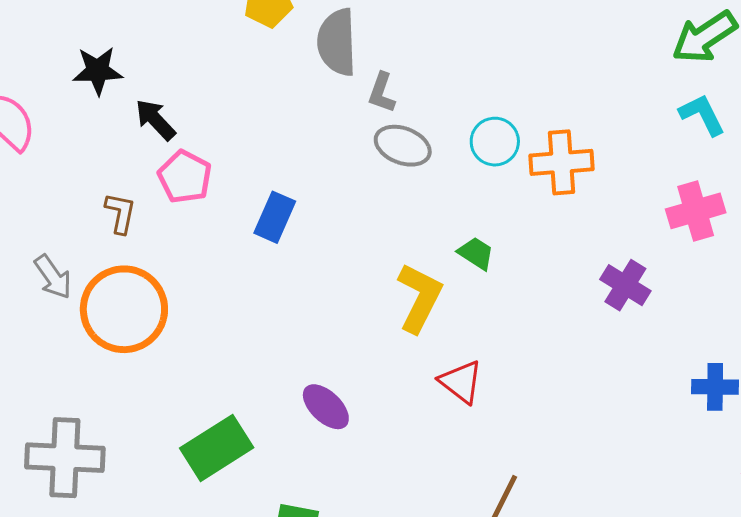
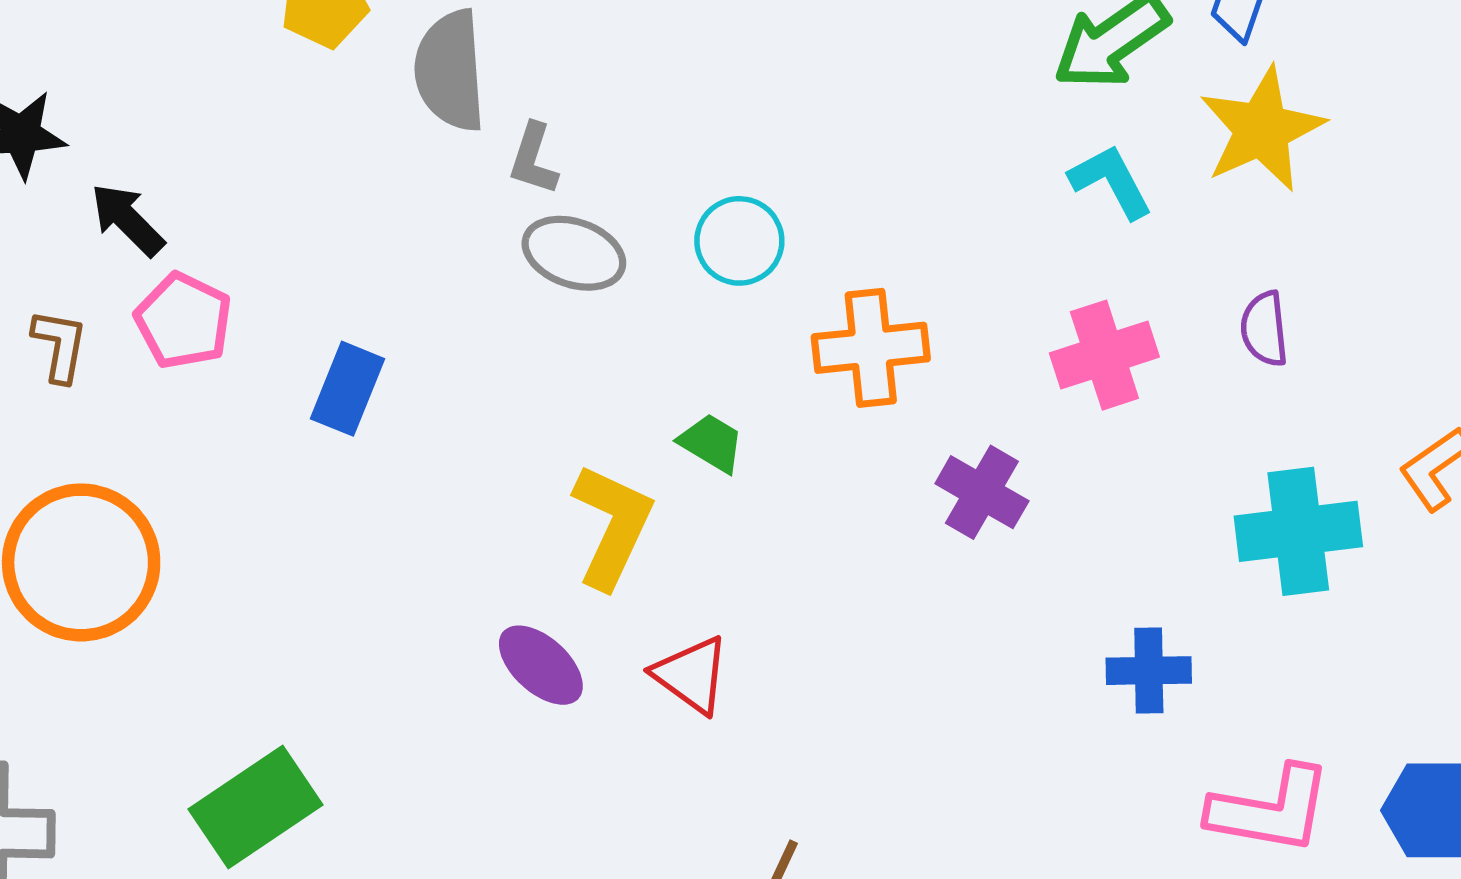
orange cross: (561, 162) -> (871, 348), moved
brown L-shape: (120, 213) -> (60, 346), moved
purple ellipse: (326, 407) -> (541, 665), moved

